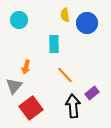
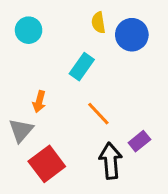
cyan rectangle: (54, 44) -> (82, 67), turned 36

